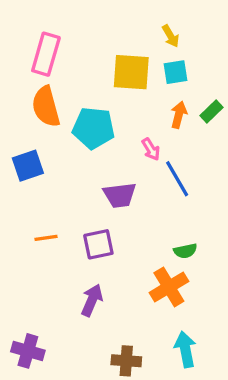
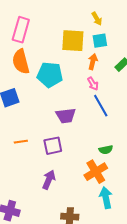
orange arrow: (179, 115) -> (93, 62), moved
pink arrow: (151, 149) -> (93, 84), moved
cyan arrow: (185, 349) -> (106, 198), moved

